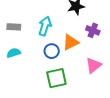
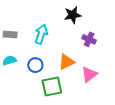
orange triangle: (71, 42) -> (66, 62), moved
blue circle: (52, 51) -> (35, 65), moved

